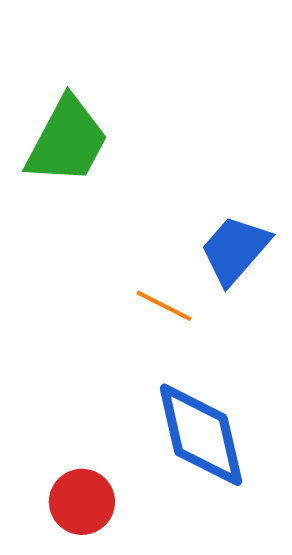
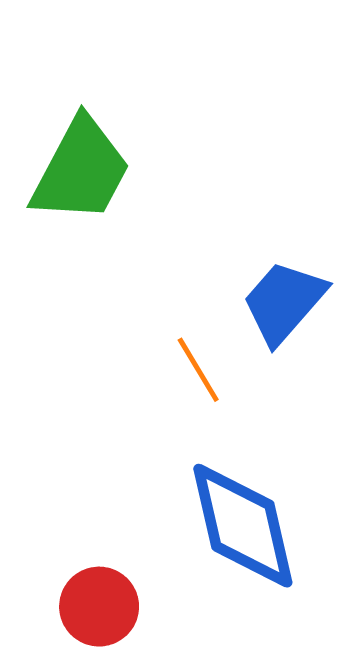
orange line: (164, 306) -> (198, 370), turned 32

